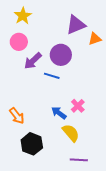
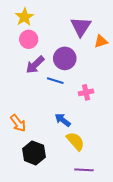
purple triangle: (76, 25) -> (81, 27), turned -35
pink circle: (19, 42) -> (29, 39), moved
pink cross: (78, 106) -> (86, 92), moved, turned 32

